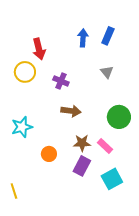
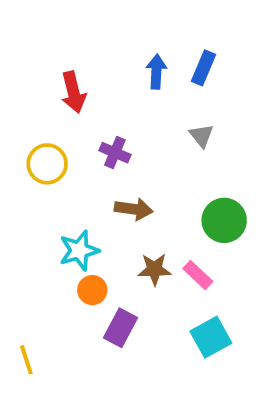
yellow circle: (25, 72) -> (47, 164), moved
cyan star: (22, 127) -> (79, 251), moved
purple rectangle: (82, 166) -> (121, 328), moved

